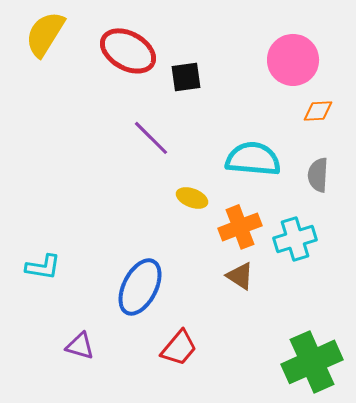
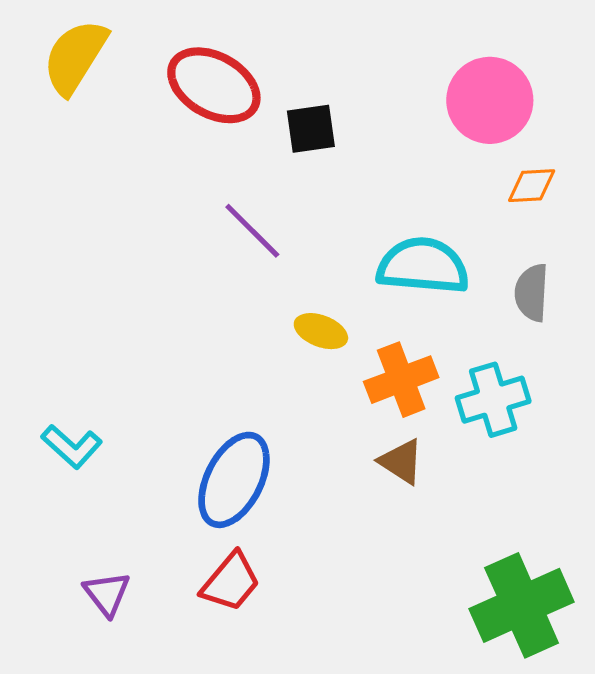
cyan L-shape: (43, 267) -> (72, 446), turned 33
purple triangle: (80, 346) -> (107, 594), moved, turned 36
red trapezoid: (179, 348) -> (231, 582), moved

